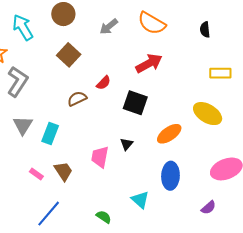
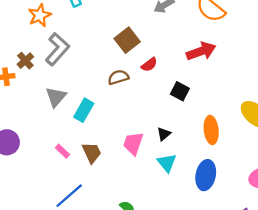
brown square: (69, 55) -> (127, 40), moved
black square: (135, 103) -> (180, 91), size x0.7
orange ellipse: (169, 134) -> (211, 130), turned -70
cyan triangle: (140, 200) -> (167, 163), moved

